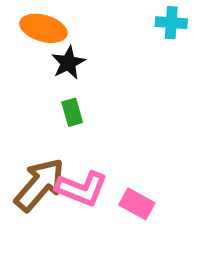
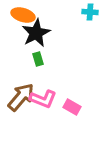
black star: (68, 63) -> (36, 33), size x1.6

